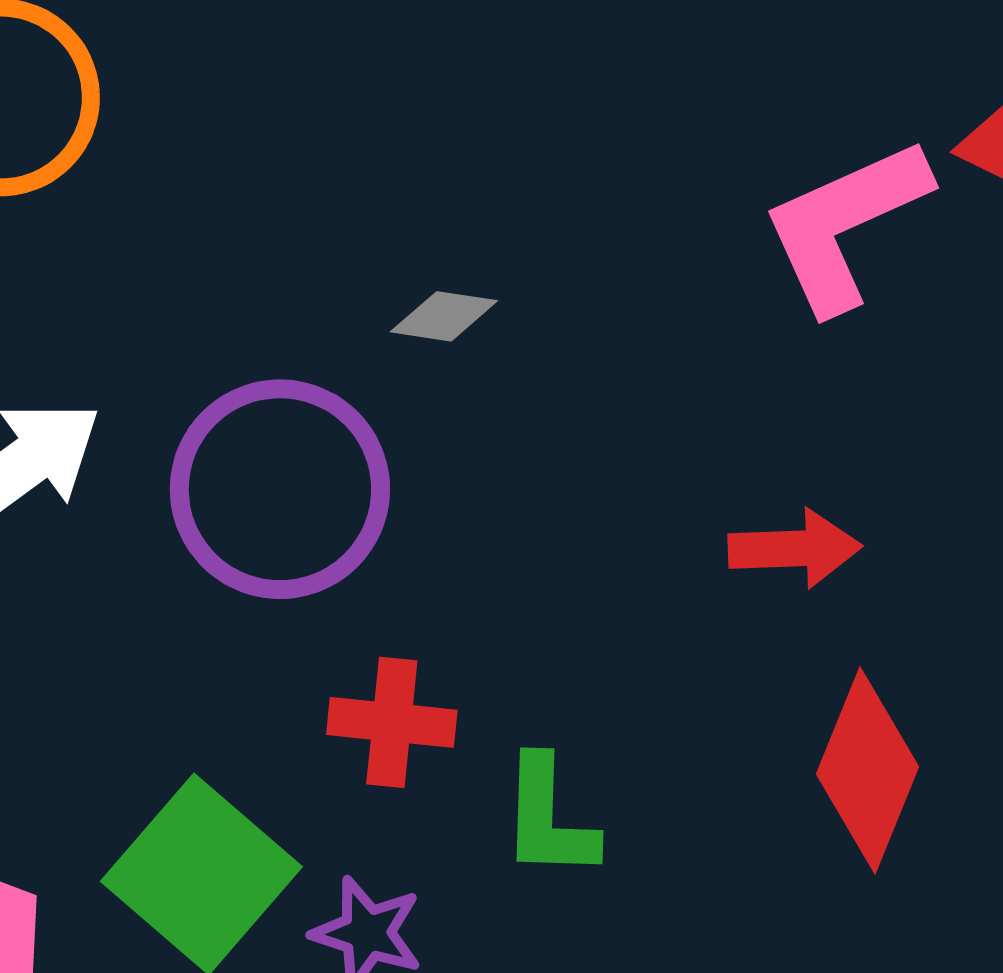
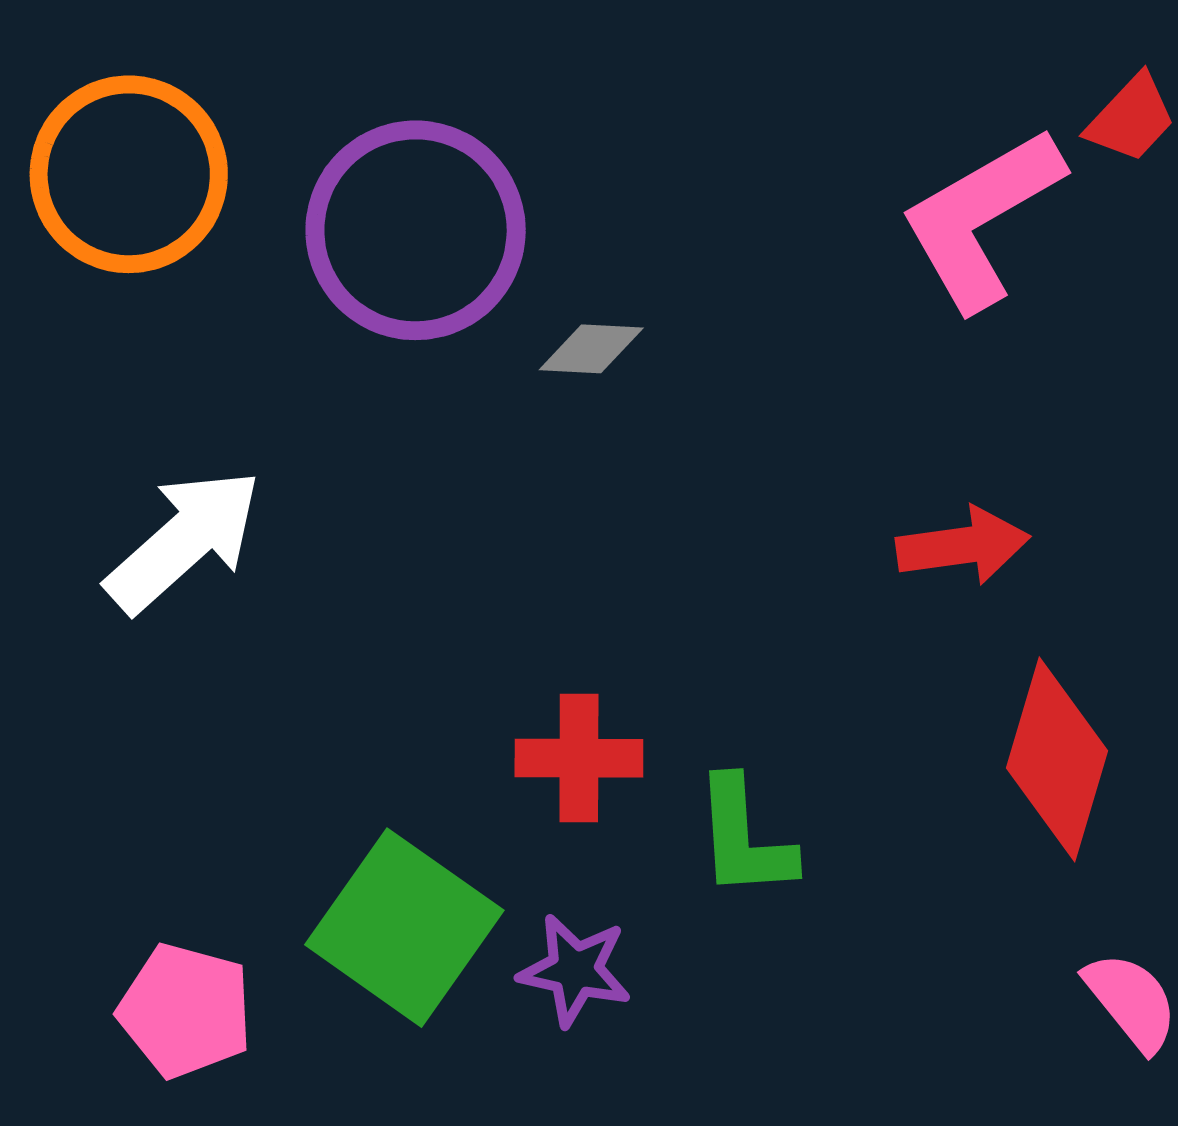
purple circle: (280, 489) -> (416, 230), moved

